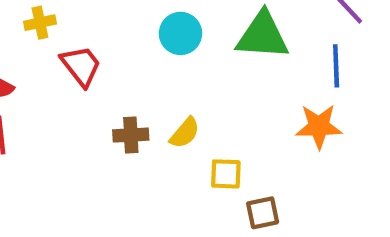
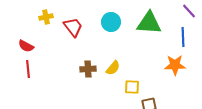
red trapezoid: (81, 66) -> (73, 27), moved

